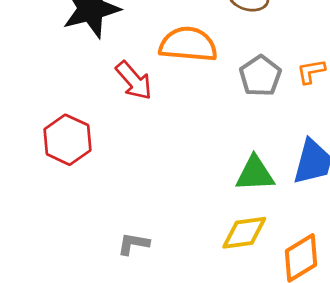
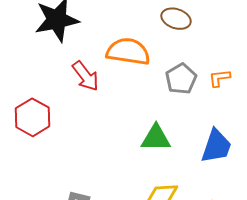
green triangle: (255, 174) -> (156, 138), moved

